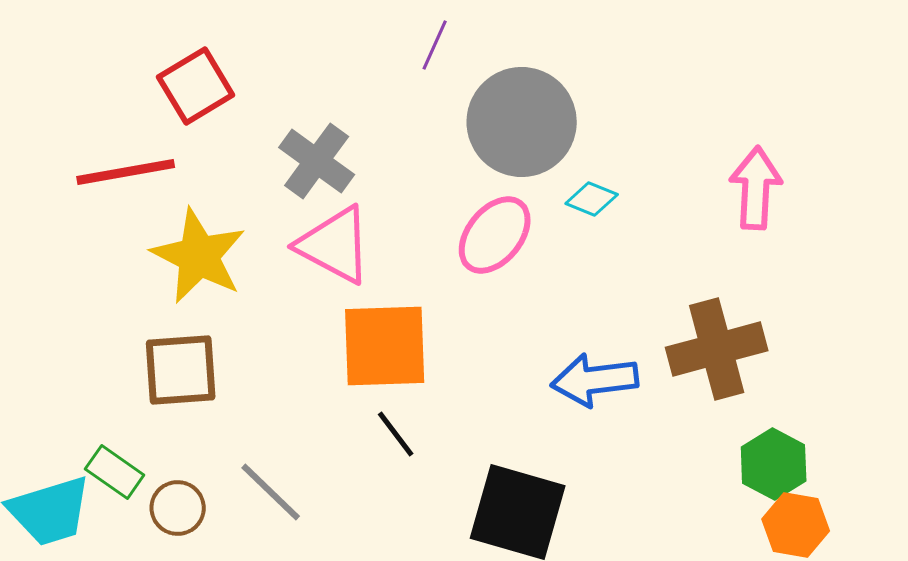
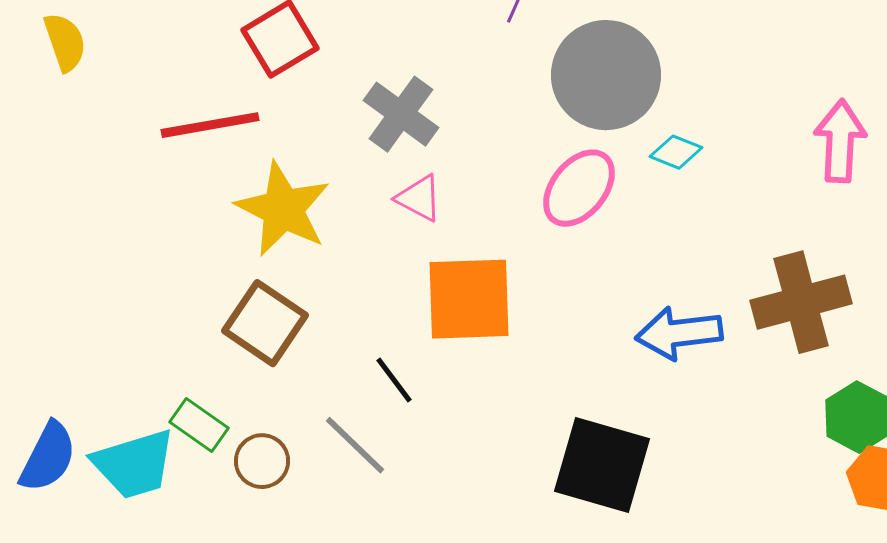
pink triangle: (335, 245) -> (419, 198), size x0.6
brown square: (181, 370) -> (265, 323), turned 38
black line: (396, 434) -> (394, 380), moved

